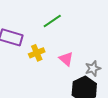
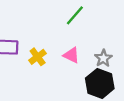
green line: (52, 21) -> (75, 15), moved

